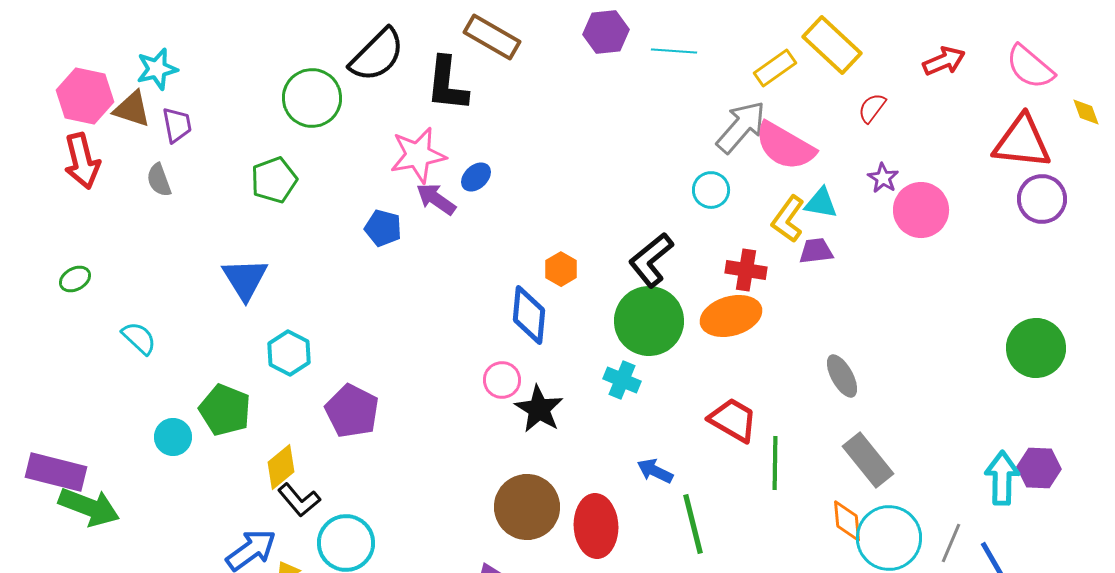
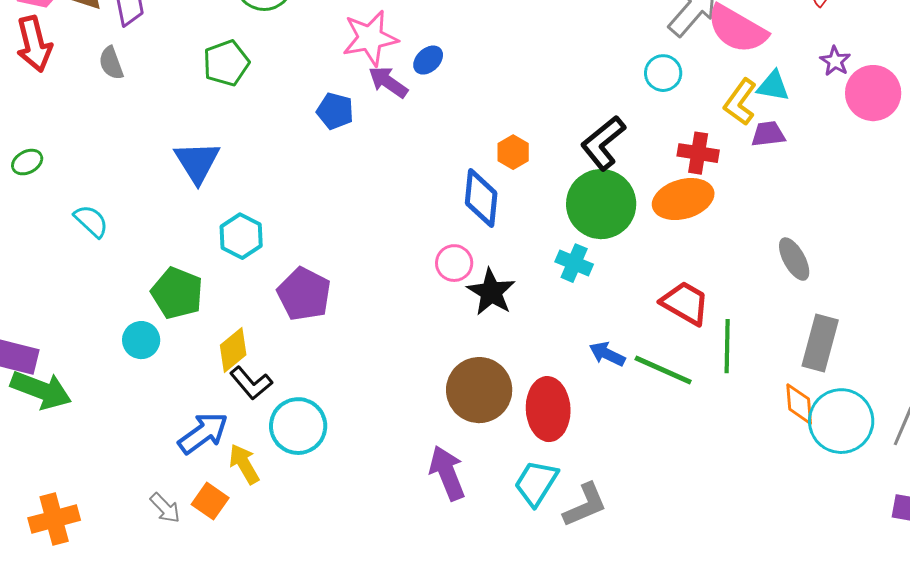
cyan circle: (173, 437) -> (141, 340), moved
gray rectangle: (868, 460) -> (820, 343), turned 54
green line: (693, 524) -> (663, 370), moved, turned -52

